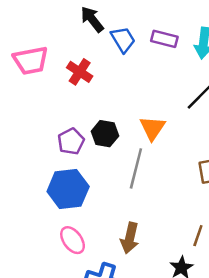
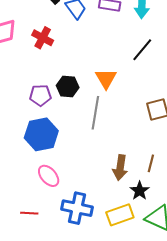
purple pentagon: (71, 141) -> (40, 95), turned 30
brown arrow: (130, 238) -> (120, 168), moved

